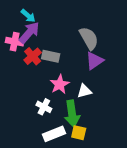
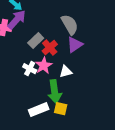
red cross: (33, 56) -> (50, 48), moved
gray rectangle: (51, 56) -> (36, 41), turned -56
white cross: (44, 107) -> (30, 69), moved

